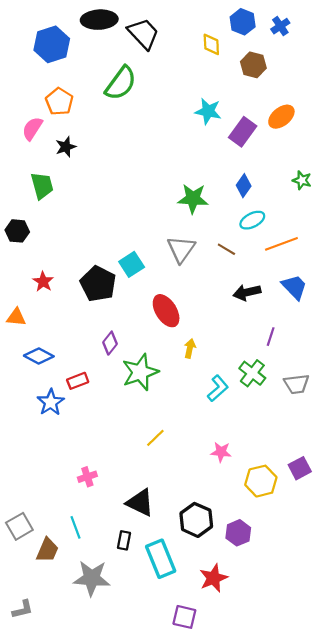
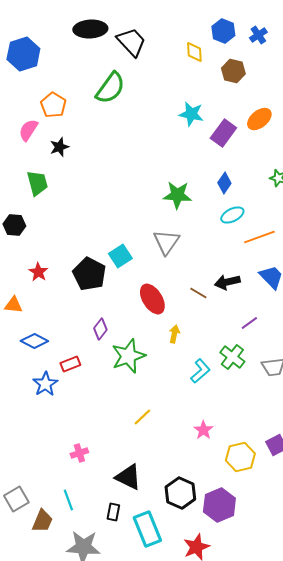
blue hexagon: (52, 44) -> (23, 54), moved
brown line: (226, 249) -> (198, 293), moved
purple line: (271, 337) -> (249, 323), turned 36
pink star: (221, 452) -> (203, 430), turned 30
purple hexagon: (238, 533) -> (219, 505), size x1.4

